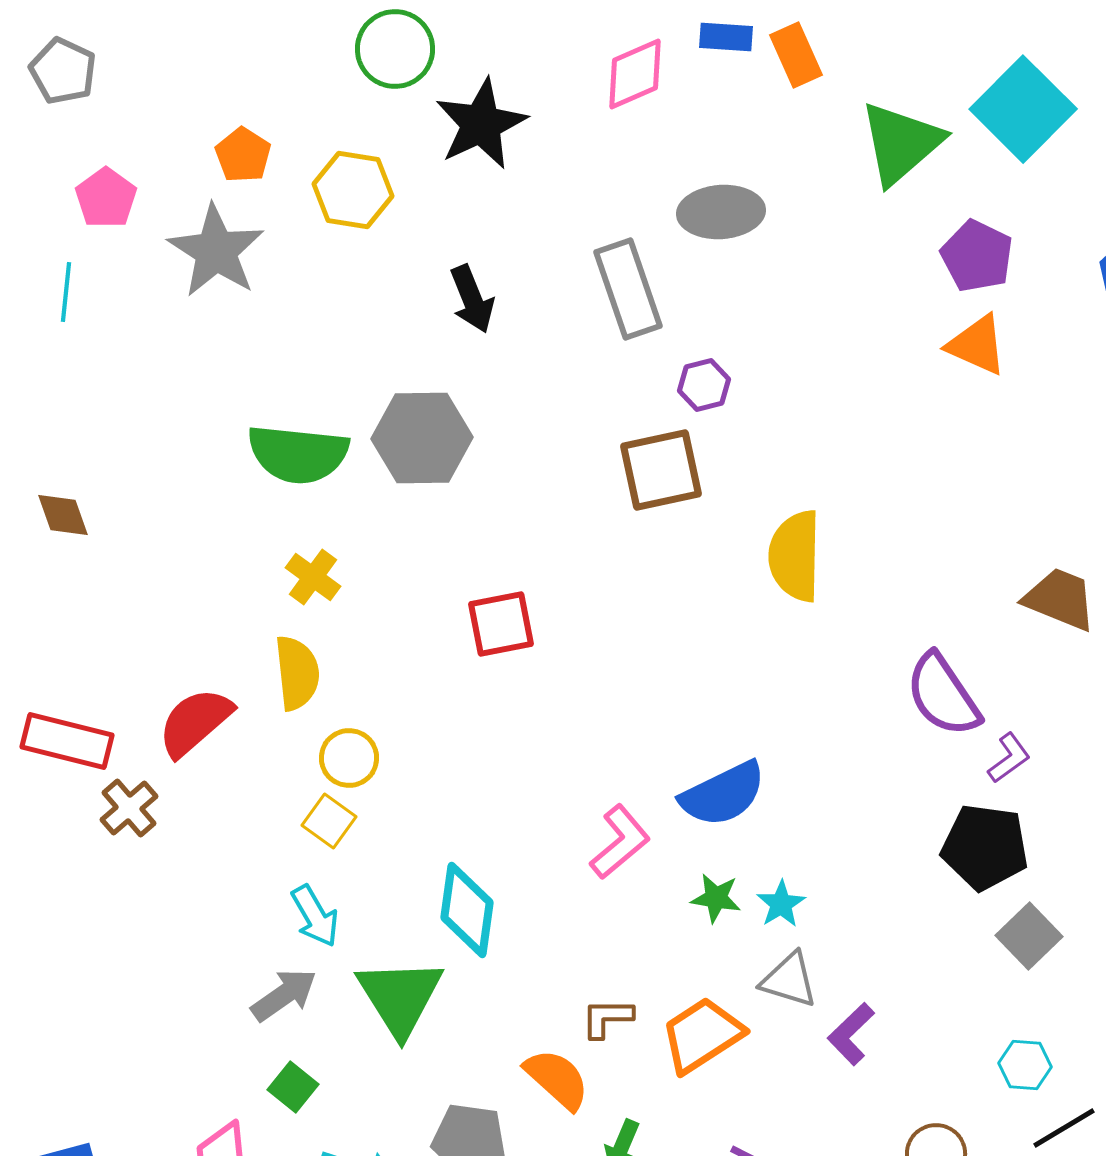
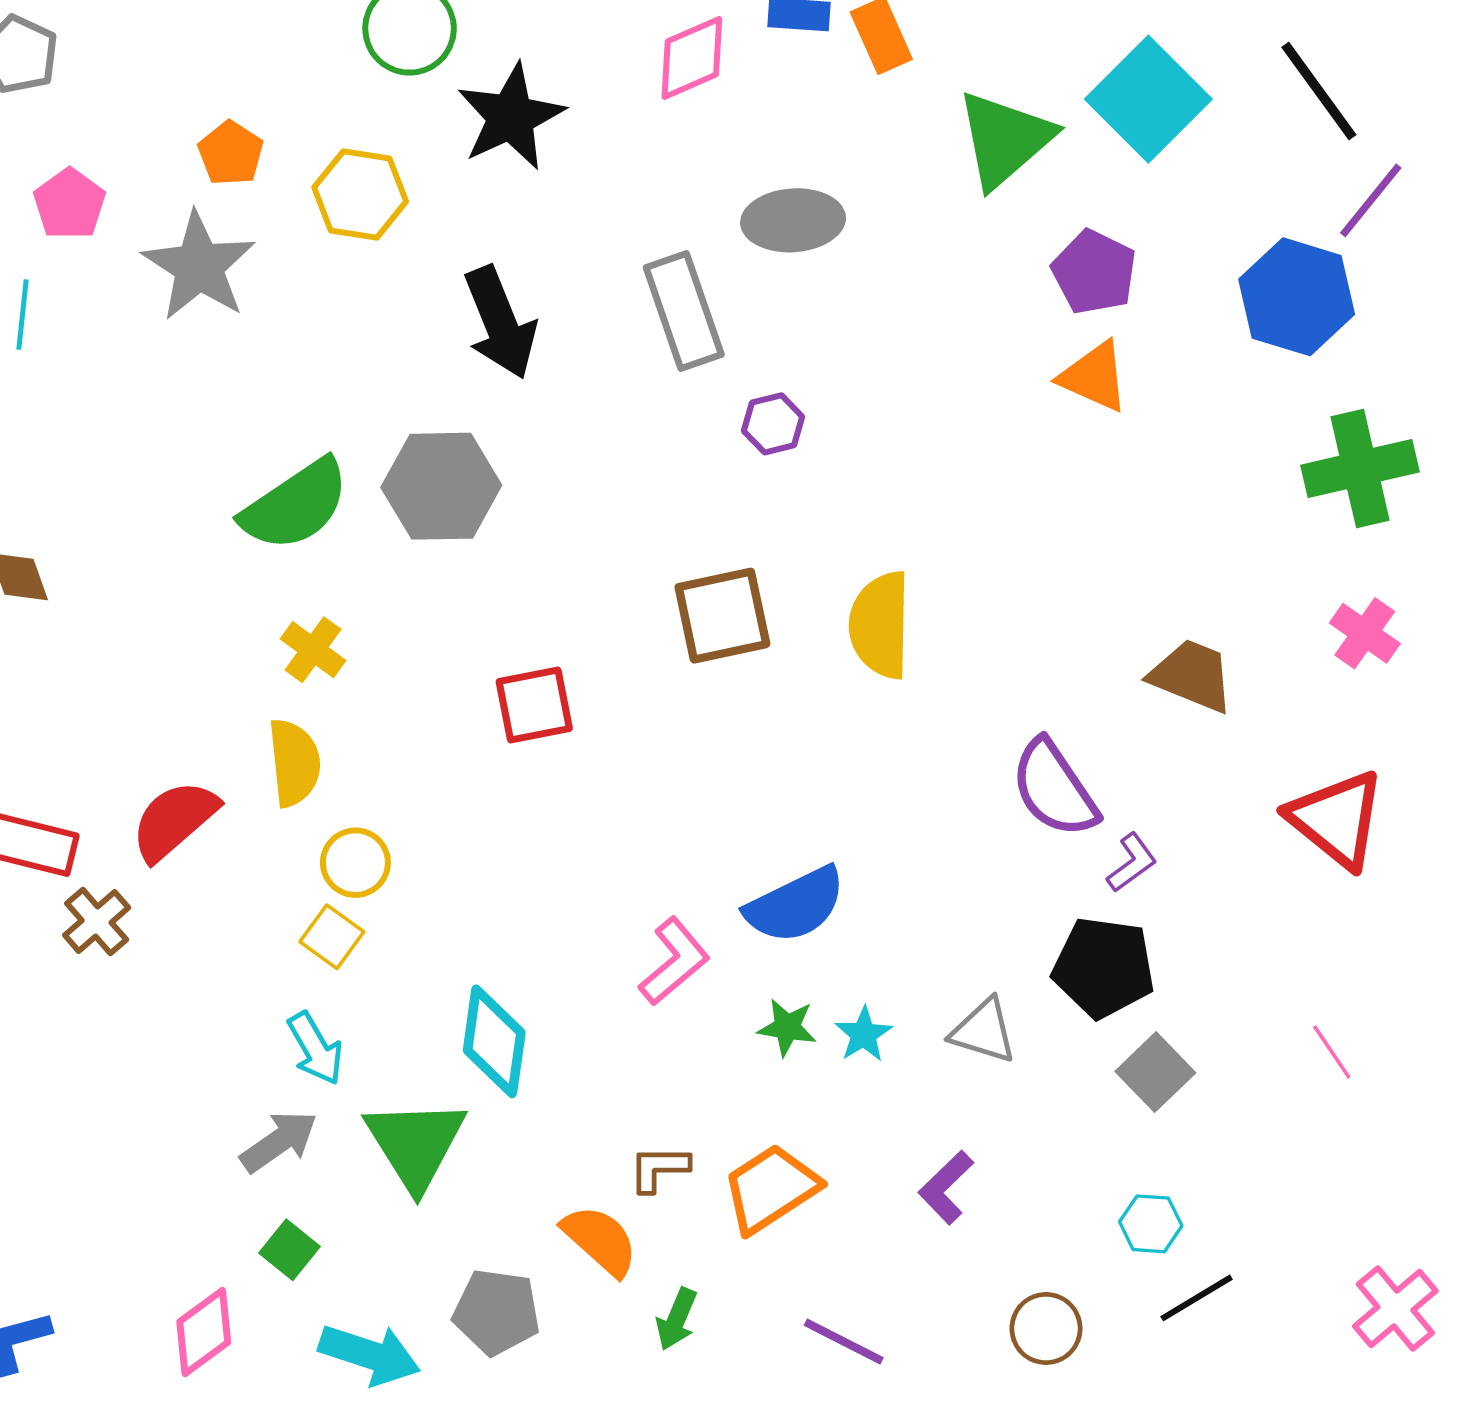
black arrow: (472, 299) -> (500, 323), size x1.4
green semicircle: (298, 454) -> (295, 505), turned -40
brown square: (661, 470) -> (722, 616), moved
gray triangle: (789, 980) -> (984, 1031), moved

